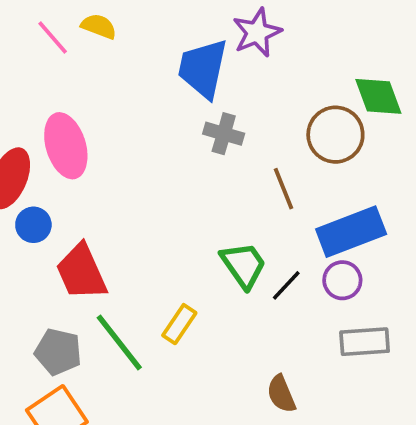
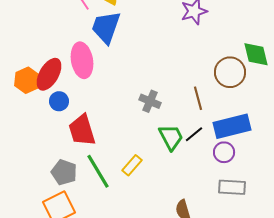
blue trapezoid: (203, 68) -> (106, 27), moved
gray cross: (224, 134) -> (150, 101), moved
black line: (286, 285) -> (194, 134), moved

